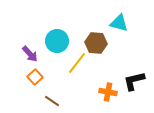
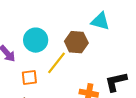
orange square: (35, 77) -> (29, 78), moved, turned 35

